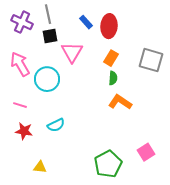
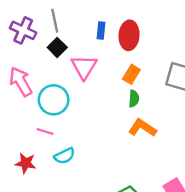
blue rectangle: (86, 22) -> (101, 30), turned 48
black square: (50, 36) -> (57, 47), turned -35
pink line: (20, 105) -> (45, 131), moved

